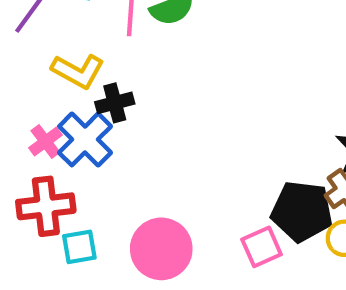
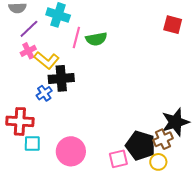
black cross: (115, 103) -> (61, 78), size x1.4
blue cross: (85, 139) -> (44, 93), size x0.6
pink cross: (45, 141) -> (28, 51), moved

